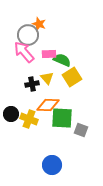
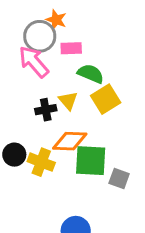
pink rectangle: (49, 54) -> (71, 48), moved

